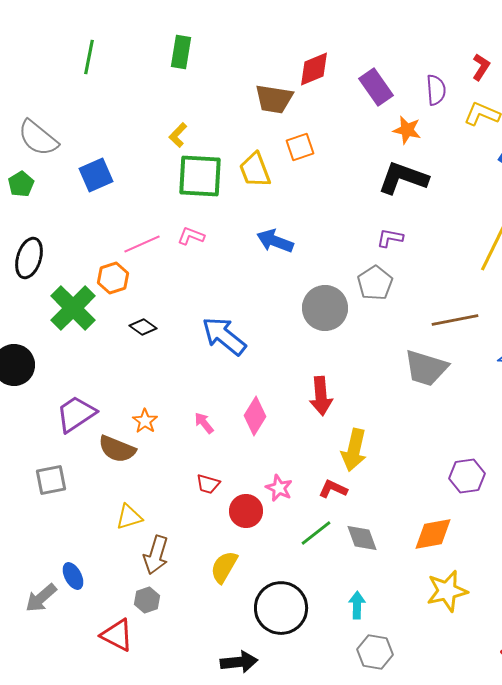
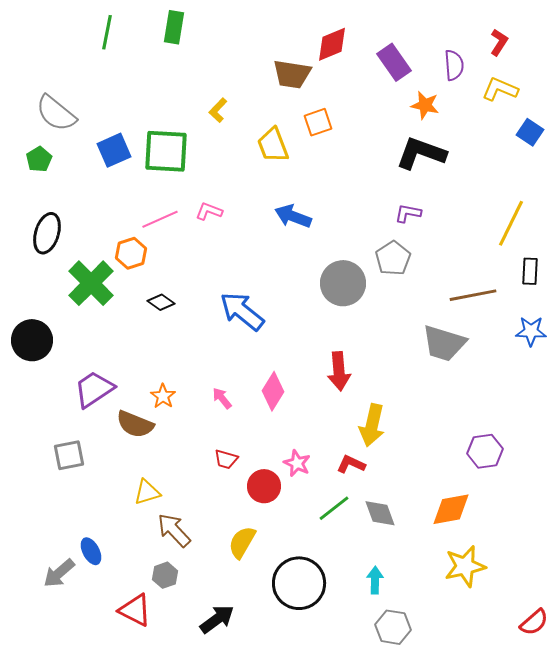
green rectangle: (181, 52) -> (174, 27), moved
yellow L-shape: (178, 135) -> (218, 110), moved
green square: (200, 176) -> (166, 151), moved
brown arrow: (156, 555) -> (174, 530), turned 120
black arrow: (239, 662) -> (217, 619), moved, turned -30

